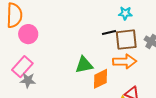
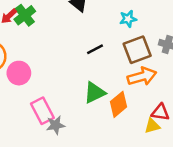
black line: (109, 32) -> (95, 49), moved
pink rectangle: (22, 67) -> (42, 111), moved, turned -55
gray star: (28, 80) -> (56, 125), moved

